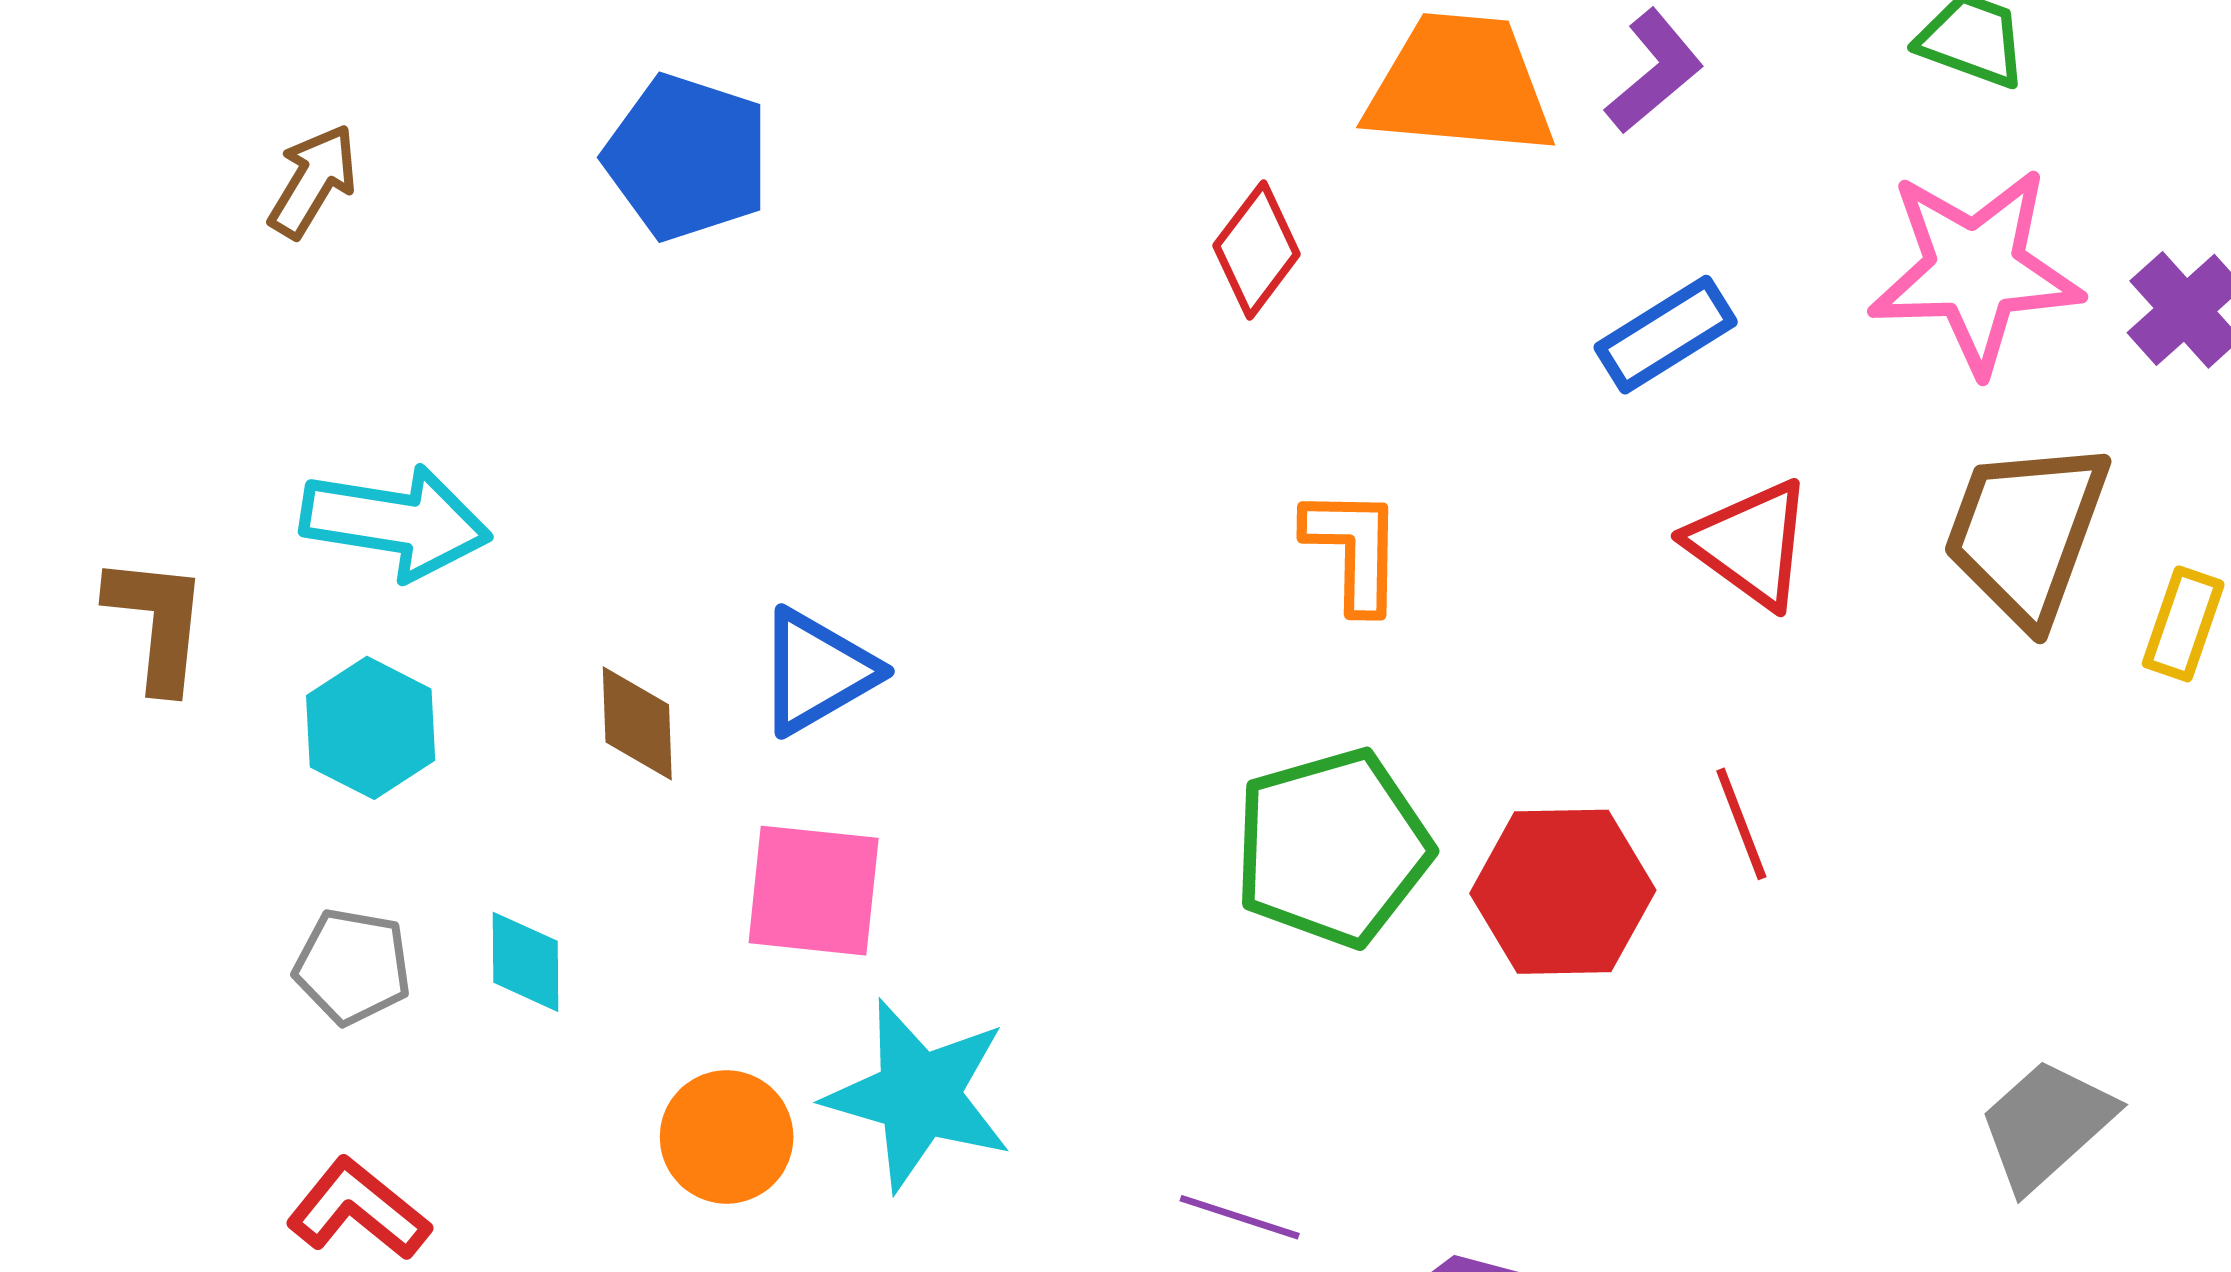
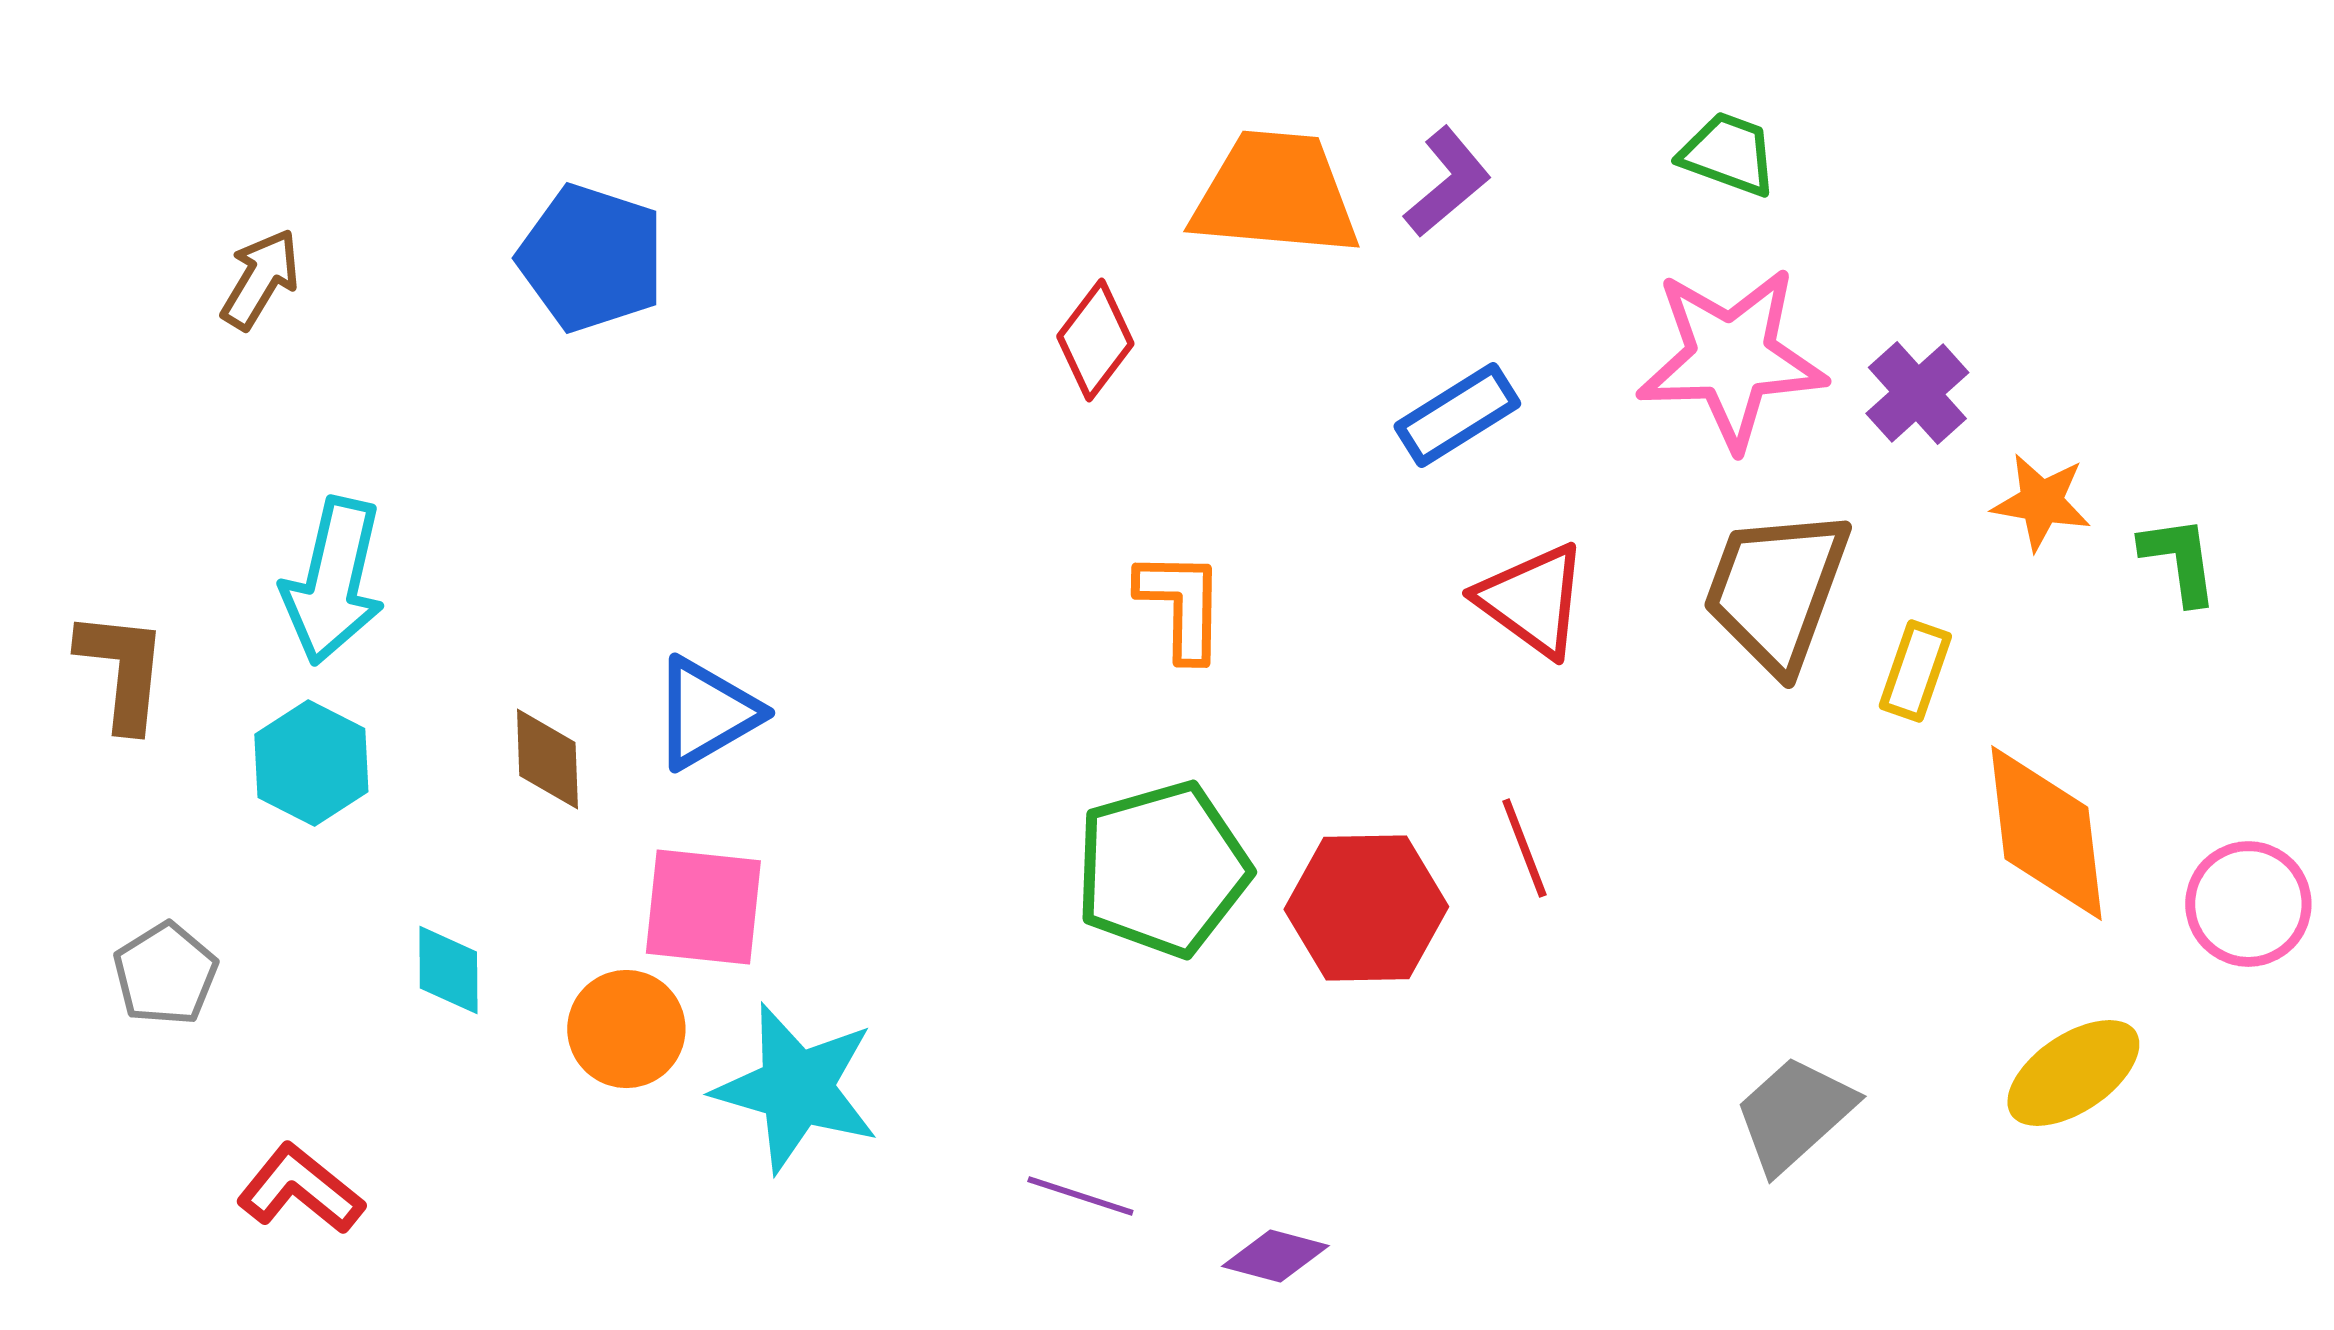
cyan arrow: (395, 522) -> (333, 581), turned 94
gray pentagon: (353, 966) -> (165, 974), moved, turned 30
orange circle: (727, 1137) -> (626, 1029), moved

